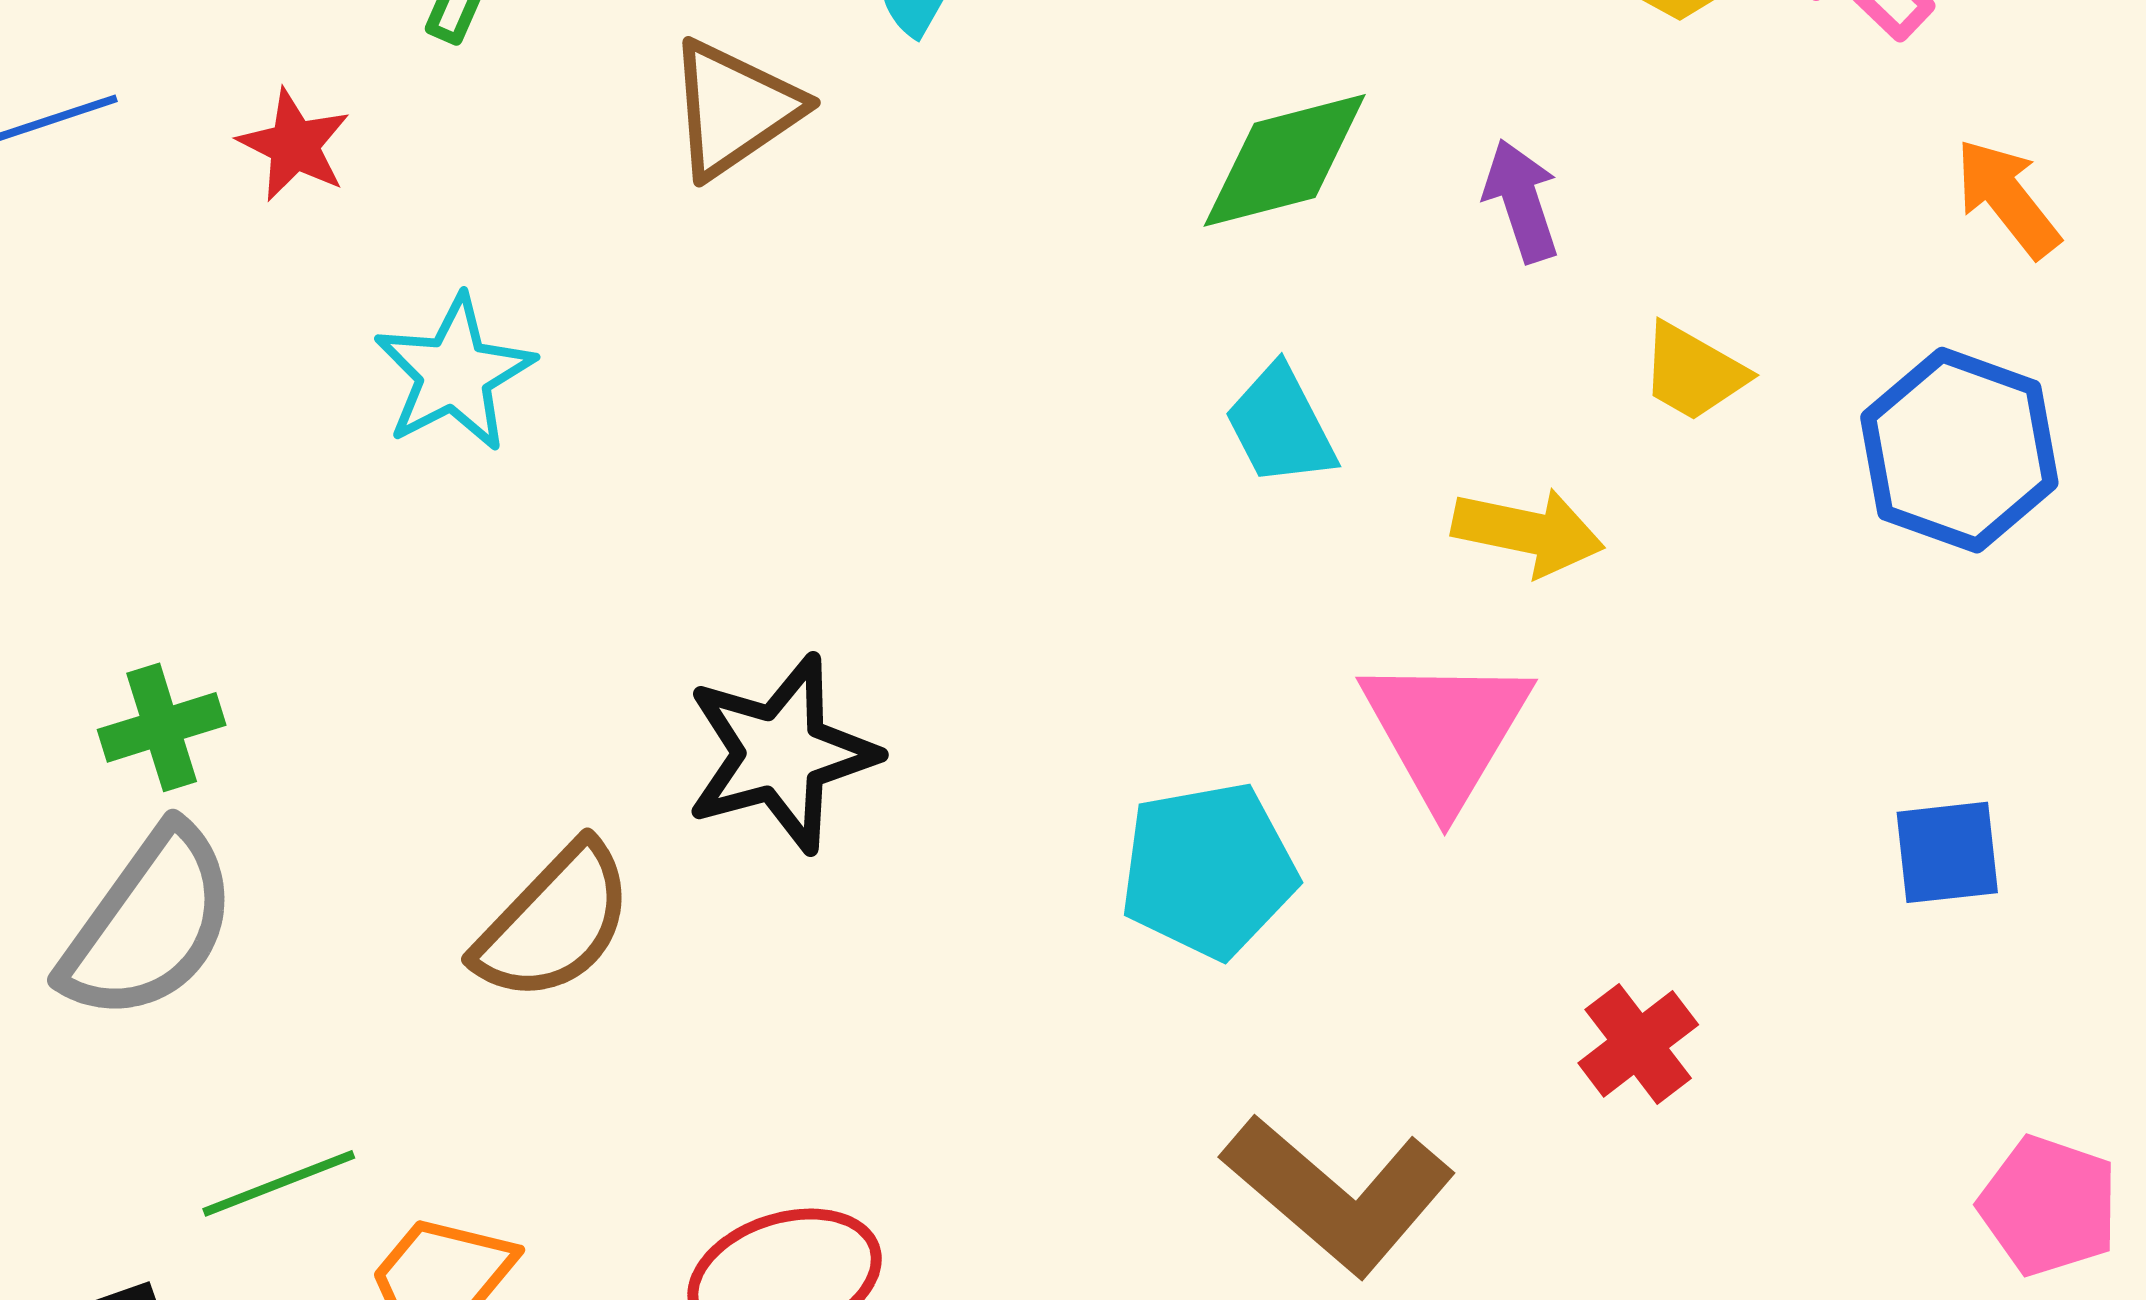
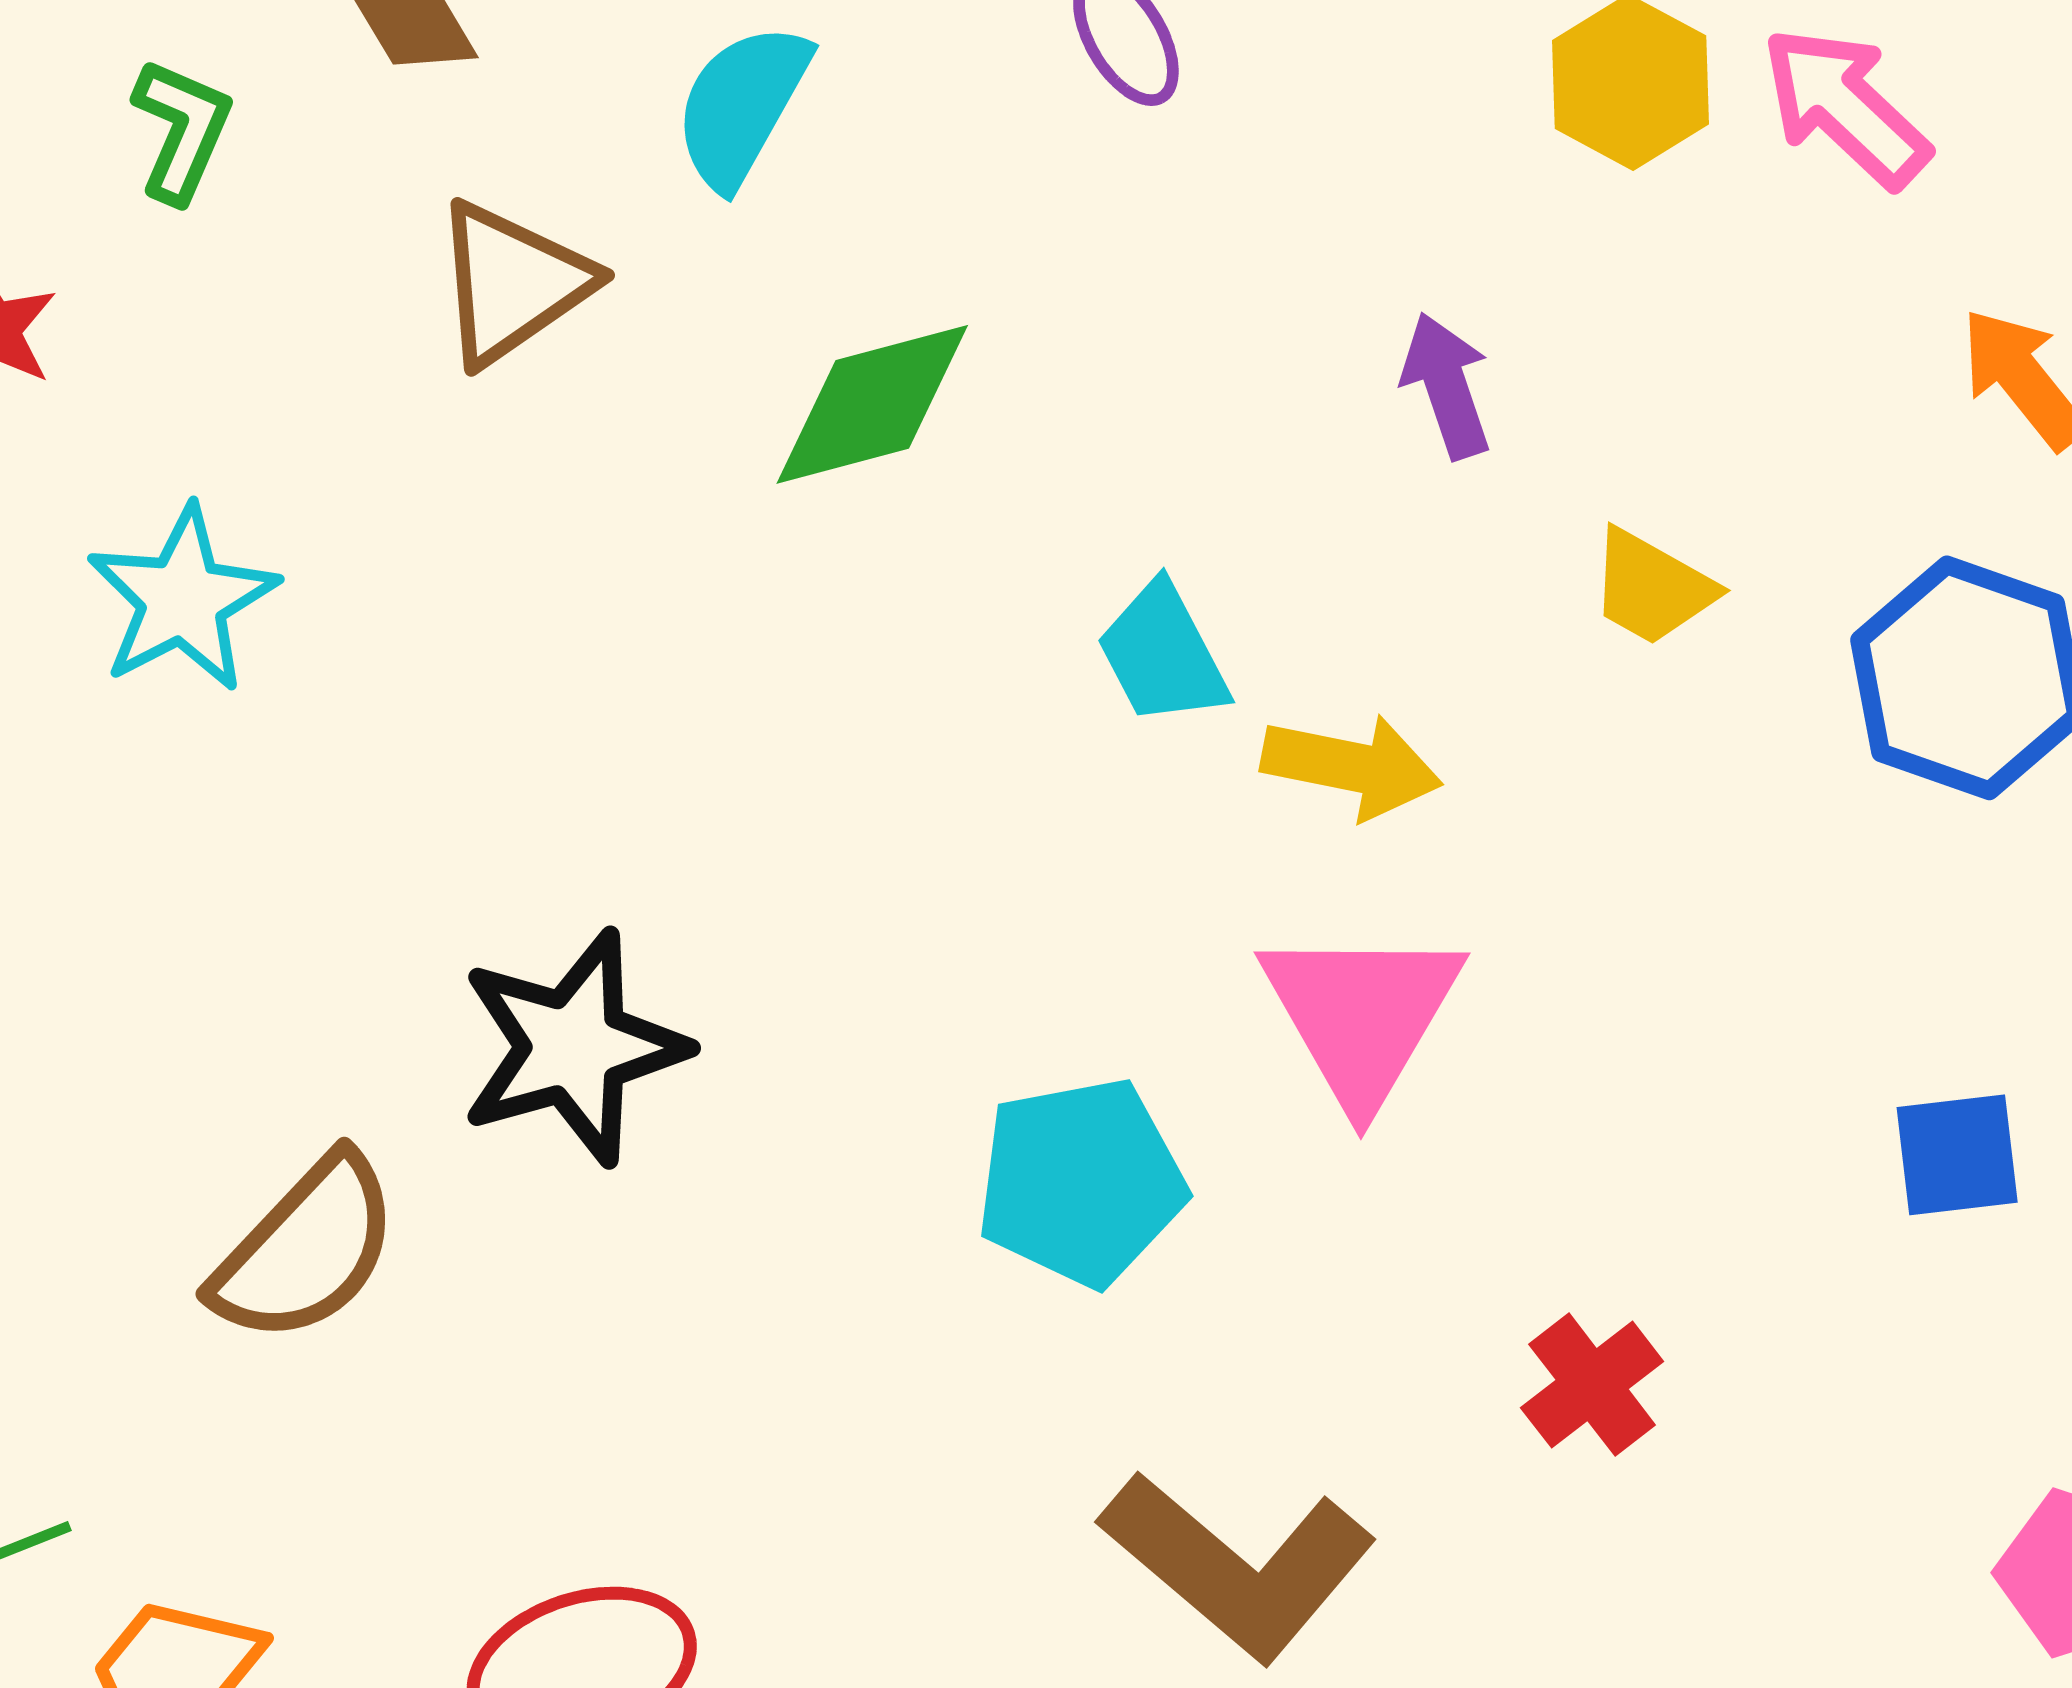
green diamond: (1285, 160) -> (872, 404), moved
yellow arrow: (1528, 532) -> (1352, 766), moved

